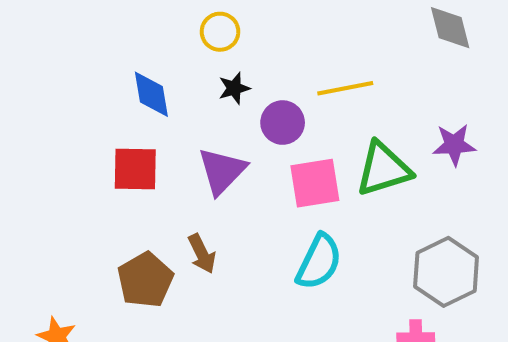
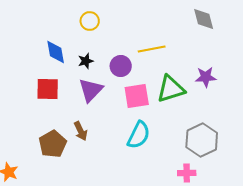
black star: (234, 88) -> (86, 61), moved

